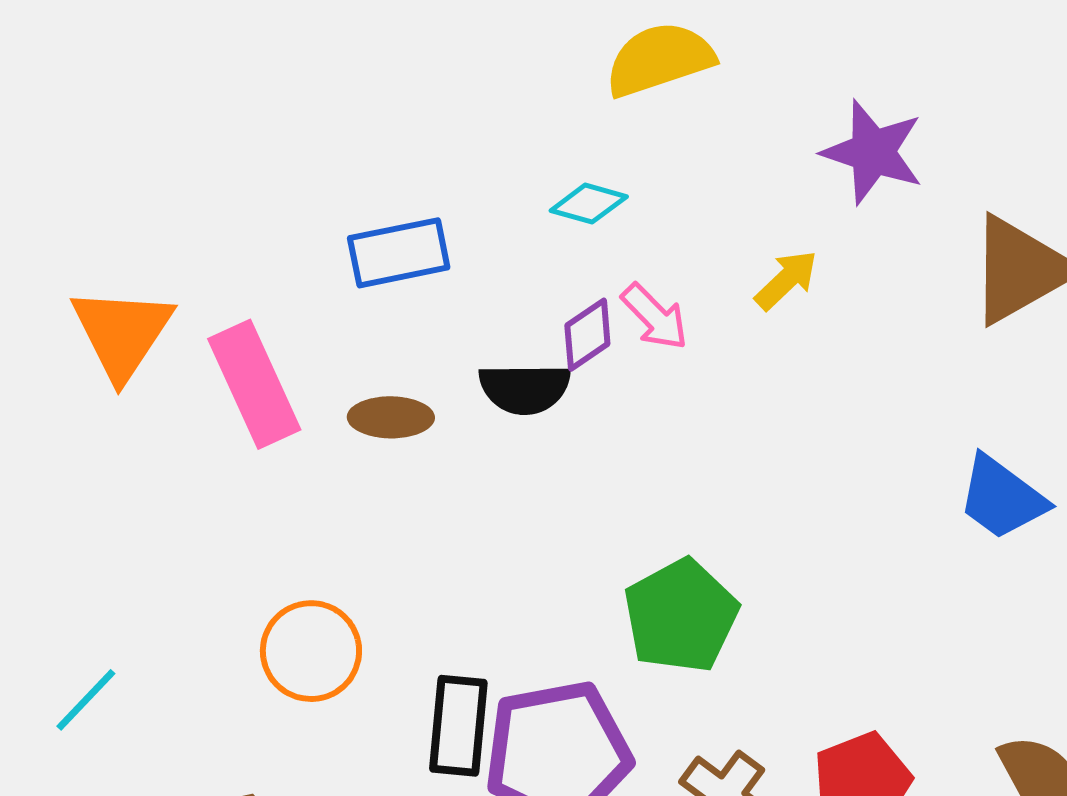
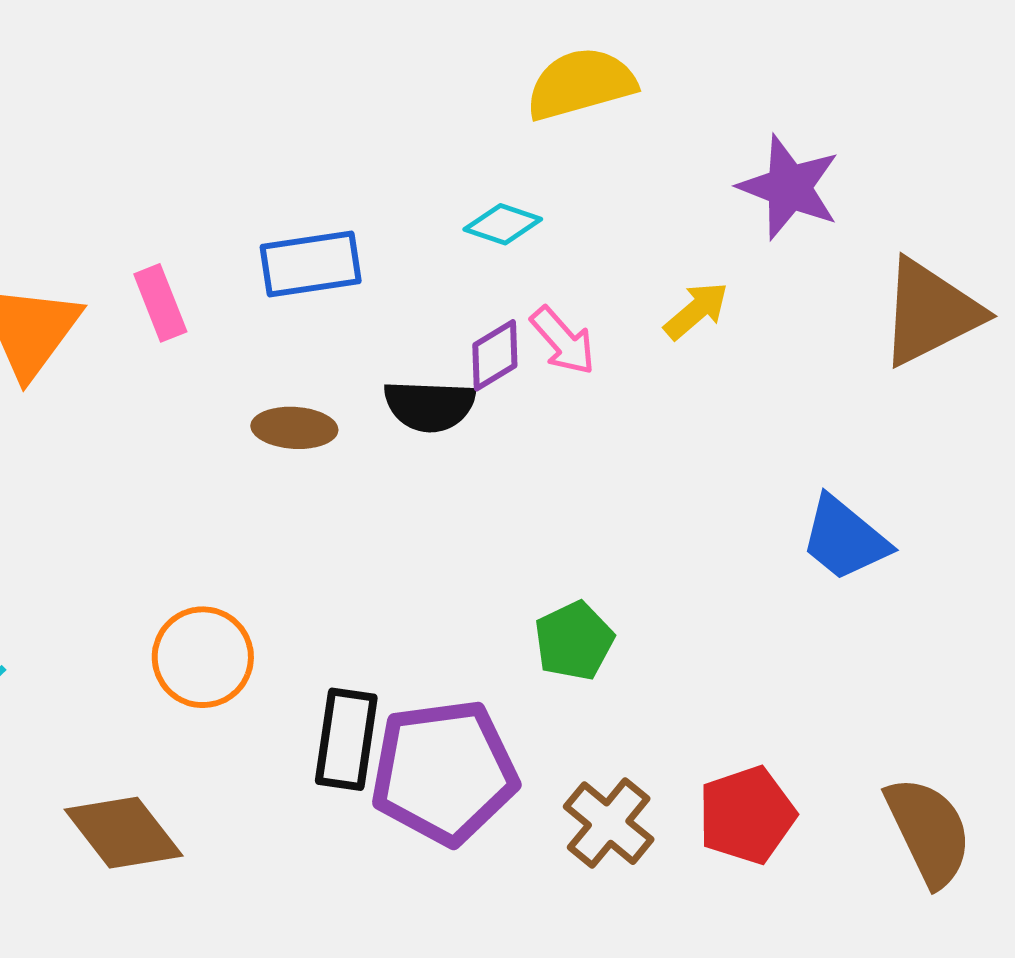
pink rectangle: (254, 384) -> (160, 303), moved, size x0.6
blue trapezoid: (1002, 498) -> (845, 539), moved
green pentagon: (681, 616) -> (574, 641), size x0.7

